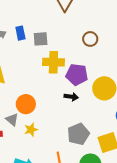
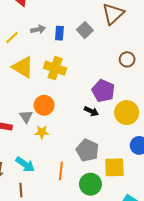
gray square: (41, 39) -> (85, 30), moved, turned 35
yellow cross: (53, 62) -> (55, 68), moved
gray pentagon: (78, 134) -> (87, 150), turned 30

